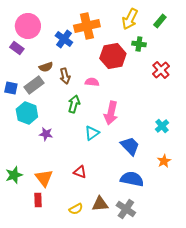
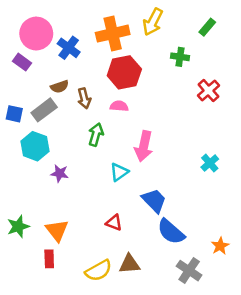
yellow arrow: (130, 19) -> (153, 22), moved
blue cross: (64, 39) -> (69, 48), moved
red hexagon: (113, 56) -> (124, 72), moved
blue trapezoid: (130, 146) -> (154, 201), moved
orange star: (164, 161) -> (220, 246), moved
red triangle: (80, 172) -> (114, 223), moved
blue semicircle: (132, 179) -> (171, 232), turned -150
yellow semicircle: (76, 209) -> (98, 271), size x1.5
gray cross: (126, 209) -> (189, 271), moved

